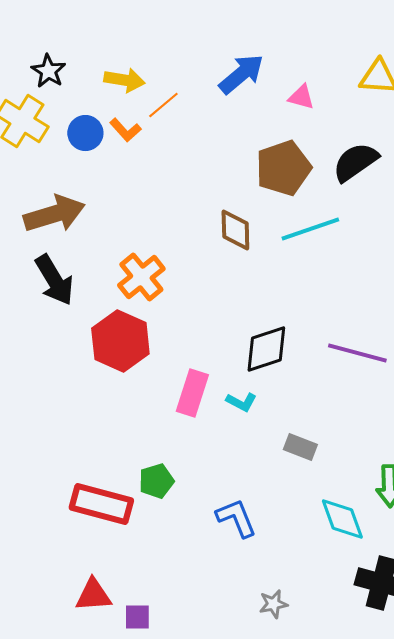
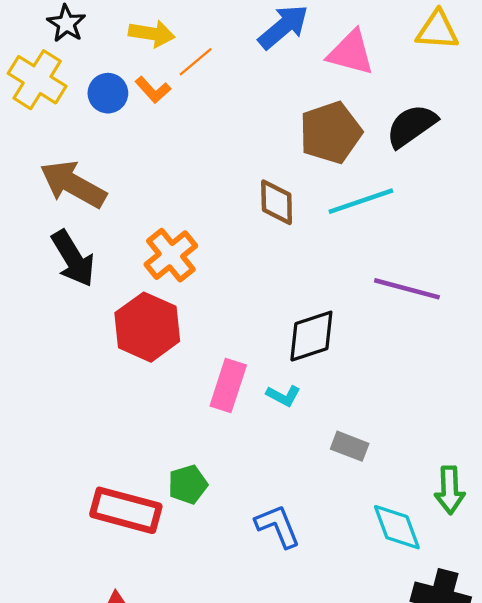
pink triangle: (301, 97) -> (351, 53), size x1.6
brown arrow: (54, 214) -> (73, 184), turned -134
purple line: (357, 353) -> (407, 289), moved

